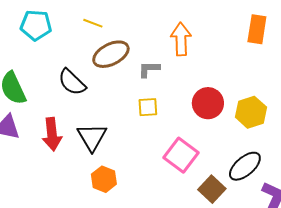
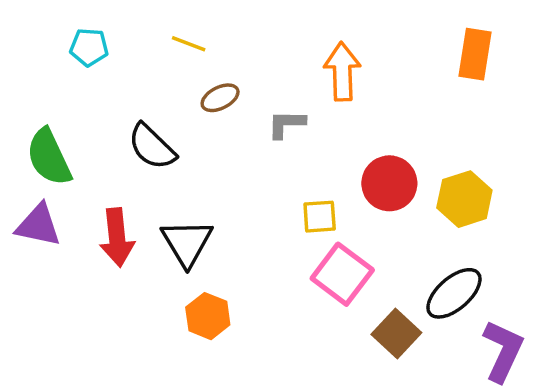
cyan pentagon: (36, 25) -> (89, 47), size x0.7
brown ellipse: (111, 54) -> (220, 98), size x0.6
yellow square: (148, 107) -> (320, 217), moved

